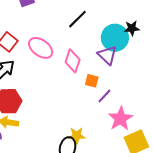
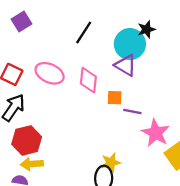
purple line: (104, 96) -> (132, 112), turned 70

